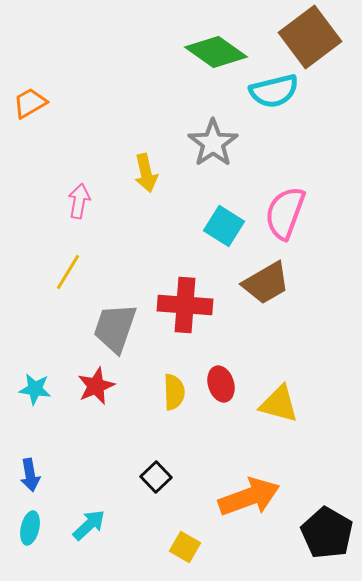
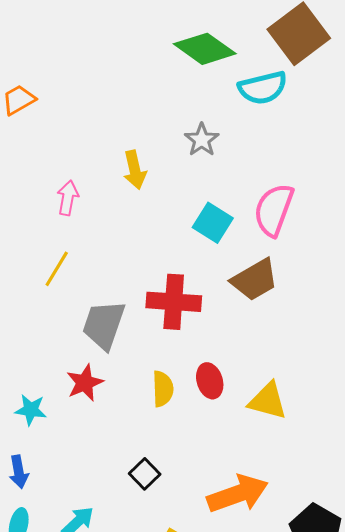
gray star: (213, 143) -> (202, 140), size x0.7
cyan star: (35, 389) -> (31, 410), moved

